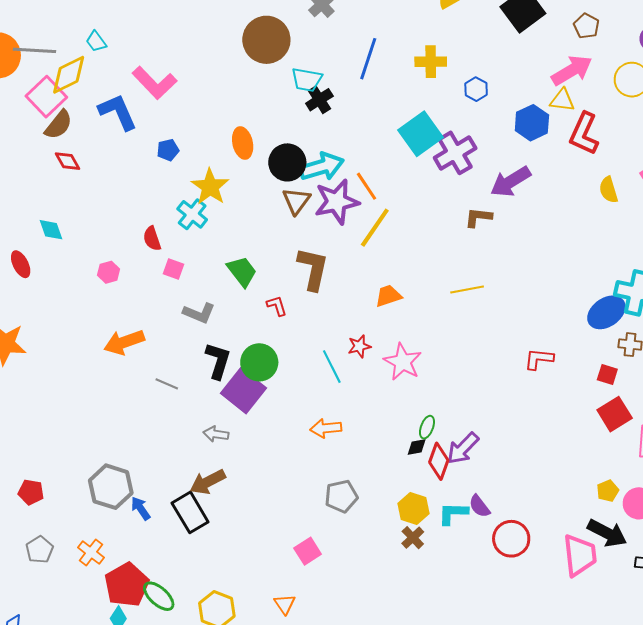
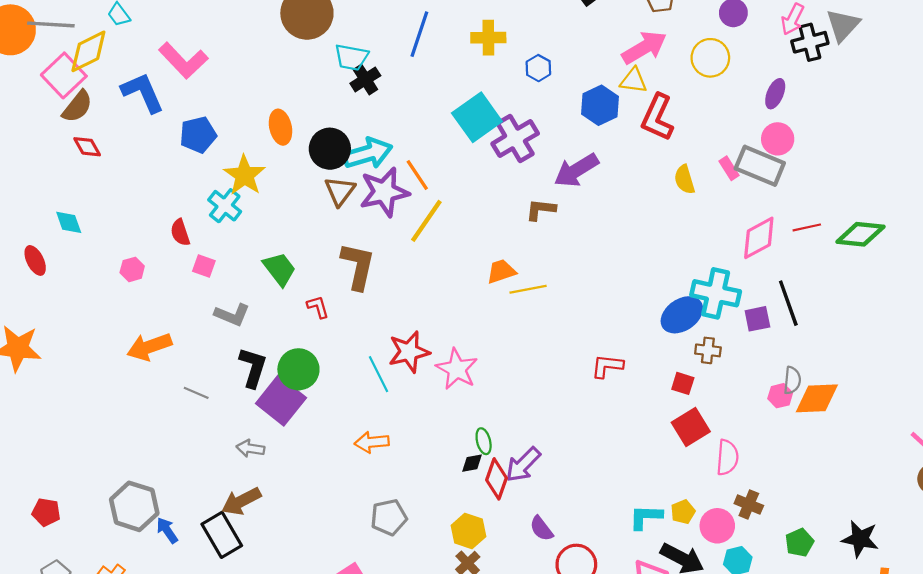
blue pentagon: (168, 150) -> (198, 135), size x1.5
orange trapezoid: (388, 296) -> (501, 271), moved
red star: (359, 346) -> (409, 352), size x1.6
green ellipse: (427, 427) -> (484, 441), turned -35
cyan L-shape: (453, 513) -> (646, 517), moved

